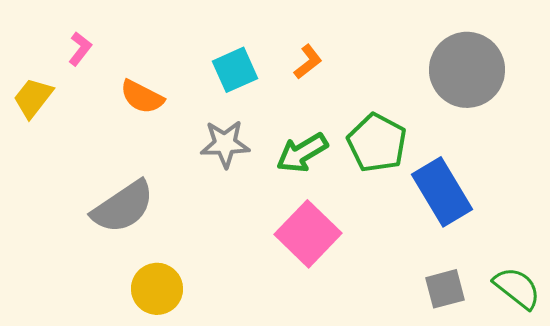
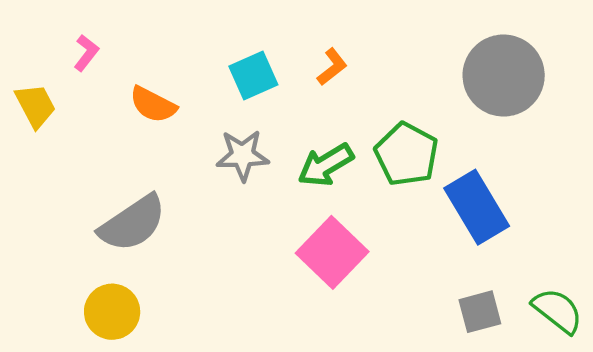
yellow trapezoid: (33, 98) -> (35, 106), turned 114
yellow circle: (157, 289) -> (112, 312), moved

